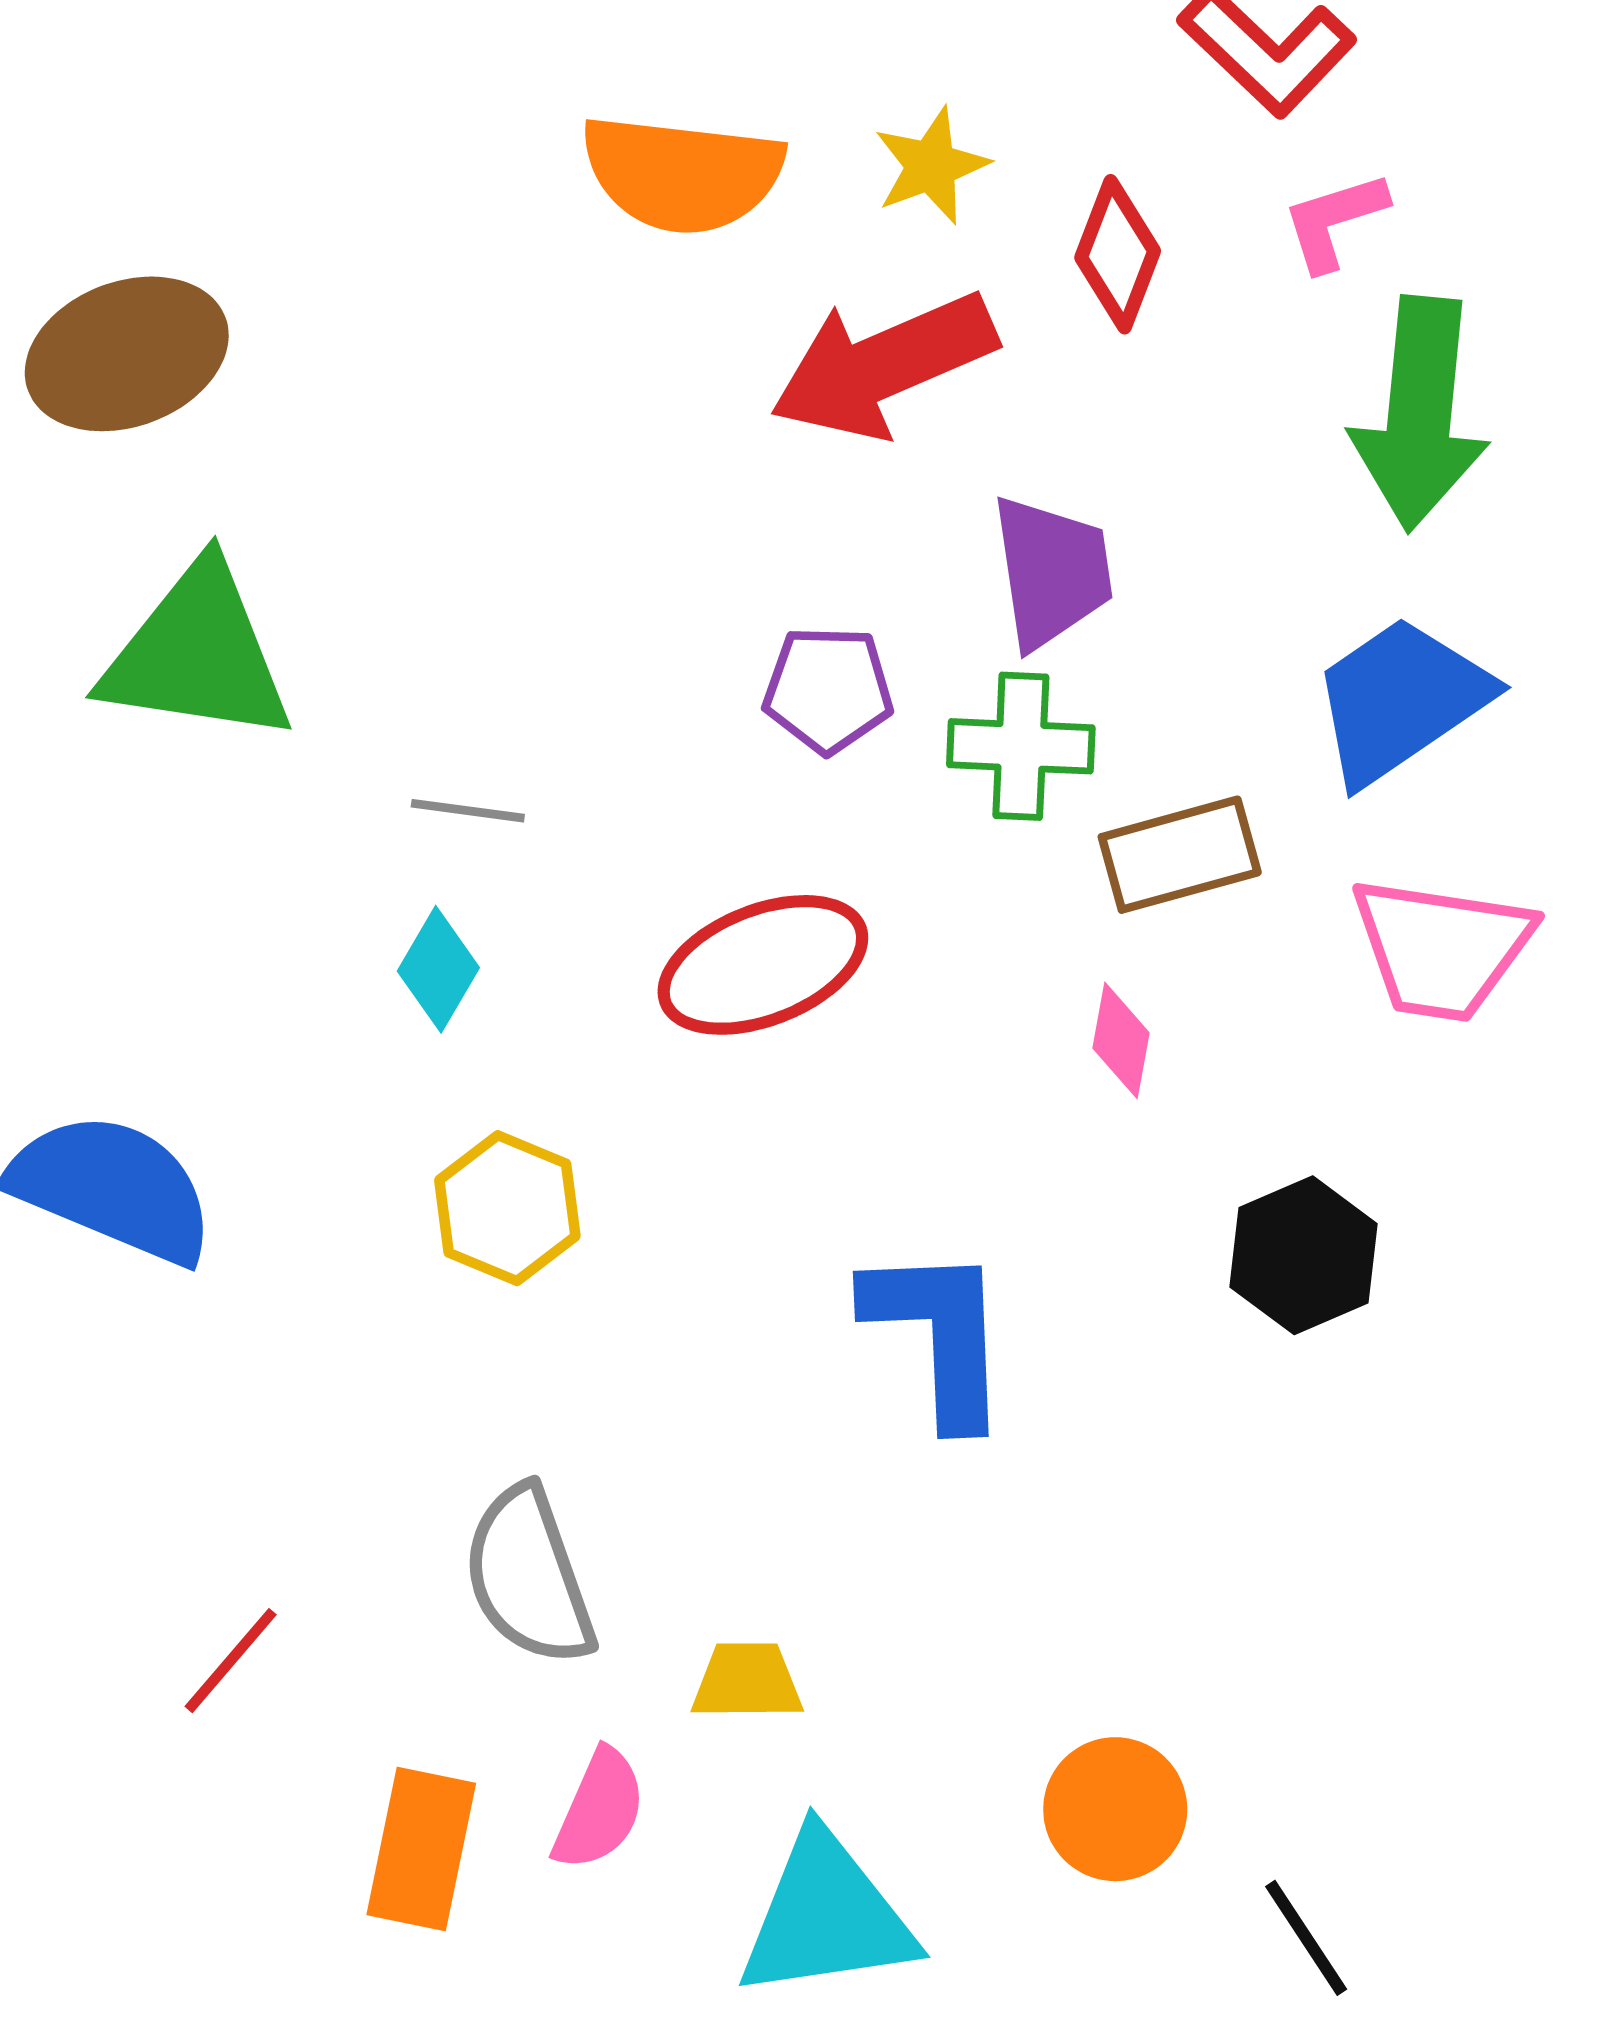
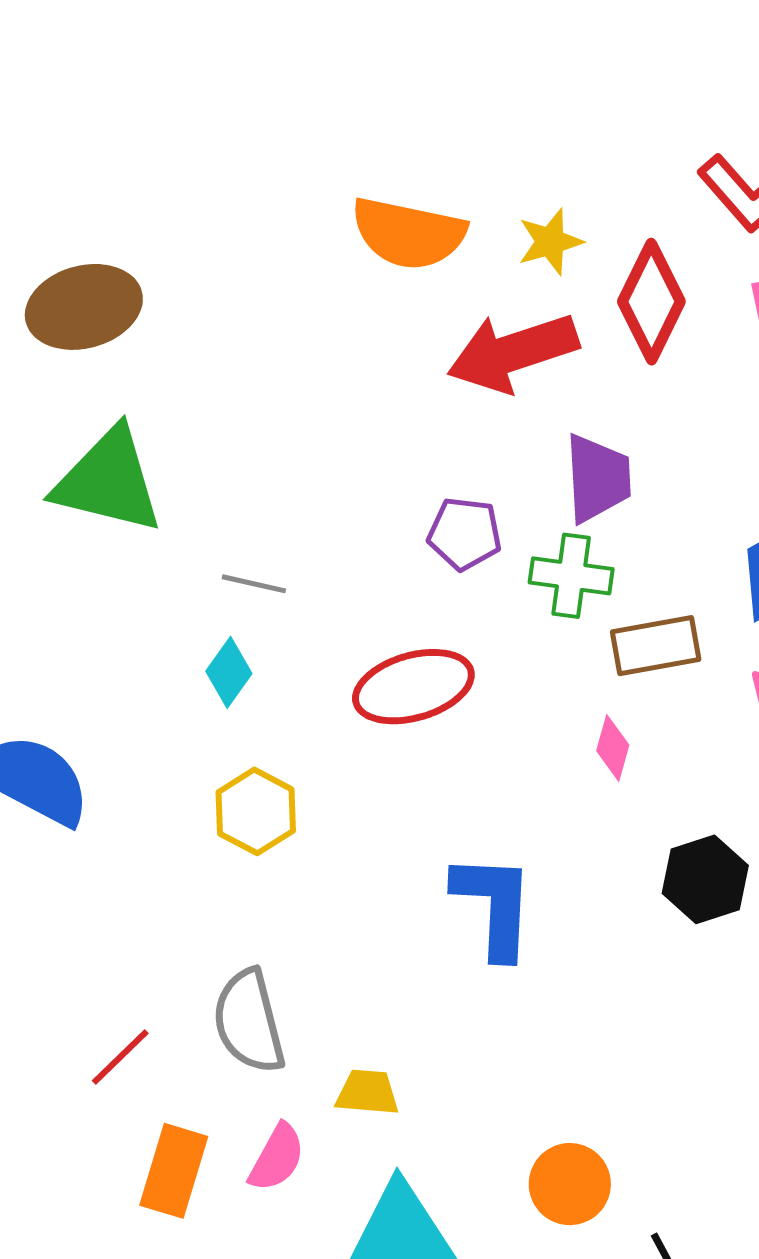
red diamond: (1118, 254) -> (651, 302), size x1.4
red line: (231, 1661) -> (120, 1057), moved

